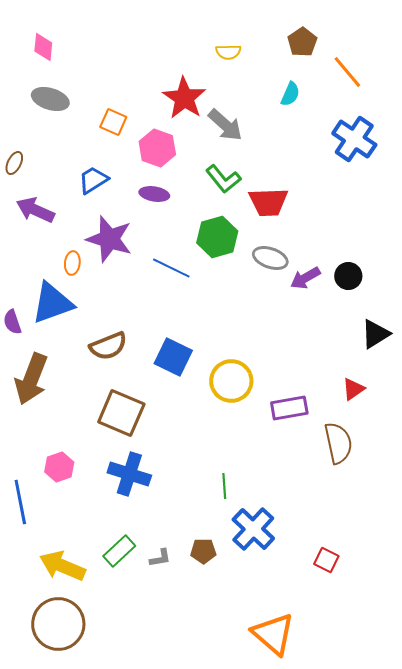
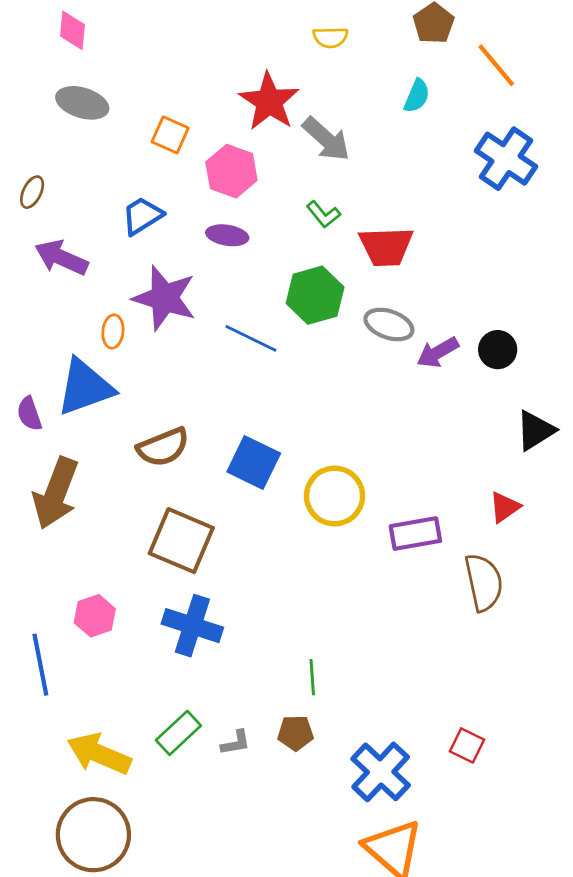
green L-shape: (223, 179) -> (323, 214), size x0.7
green line: (224, 486) -> (312, 677), moved
blue cross: (253, 529) -> (381, 772), moved

